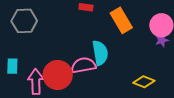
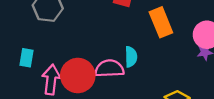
cyan semicircle: (100, 53) -> (131, 57), size x0.7

